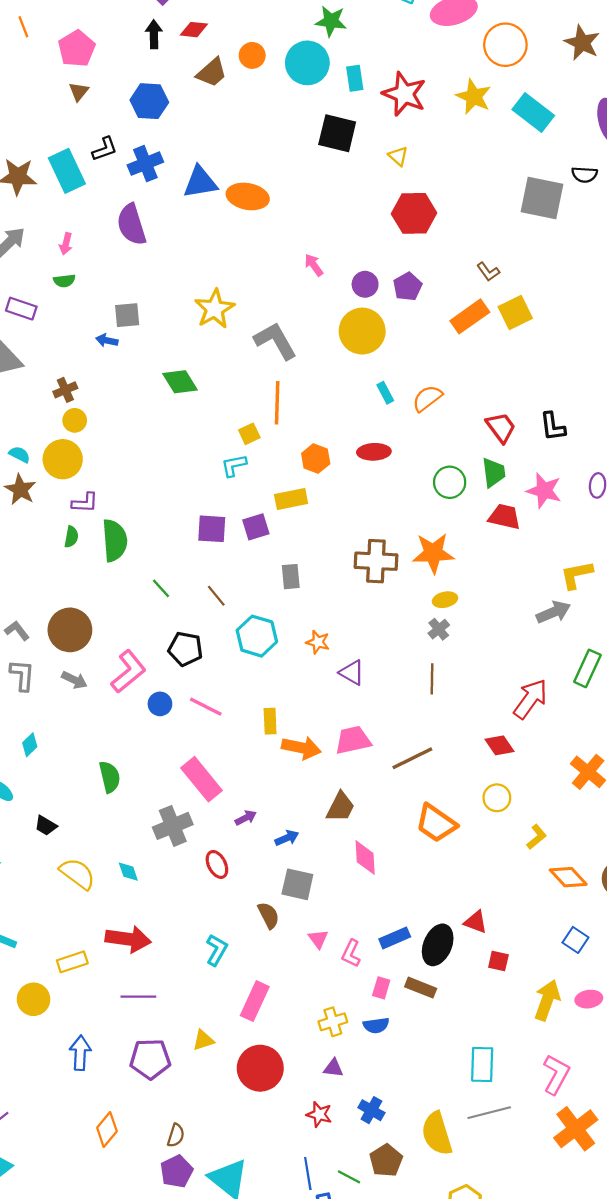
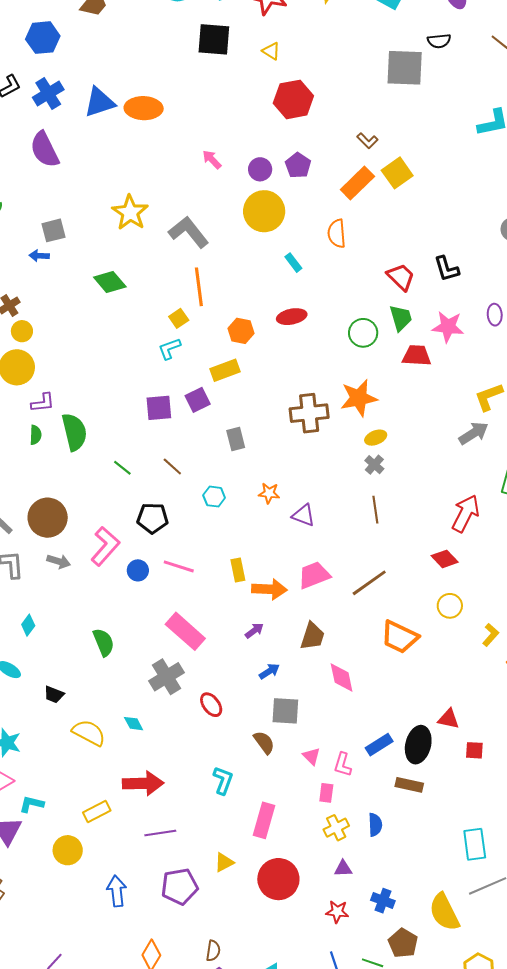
orange semicircle: (427, 398) -> (337, 233), moved, turned -48
cyan hexagon: (257, 636) -> (214, 497), size x0.6
purple arrow: (246, 818) -> (254, 631), moved
pink rectangle: (381, 988) -> (326, 793), moved
blue semicircle: (376, 1025) -> (375, 825), turned -75

